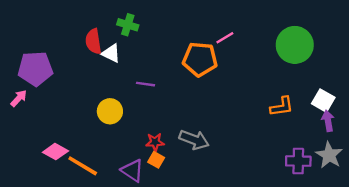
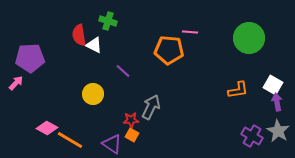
pink line: (225, 38) -> (190, 32), turned 35
purple line: (145, 84) -> (123, 71), turned 35
gray arrow: (194, 140) -> (151, 107), moved, turned -85
purple cross: (298, 161) -> (252, 136), turned 30

